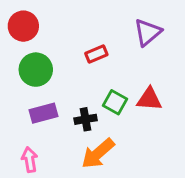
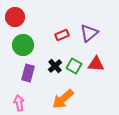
purple triangle: (148, 32) -> (89, 33), moved
purple rectangle: (44, 113) -> (28, 73), turned -60
black cross: (86, 119) -> (55, 66), moved, turned -32

